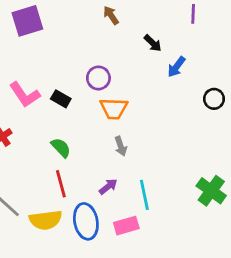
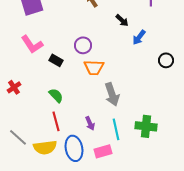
pink L-shape: (25, 95) -> (32, 44), moved
gray arrow: (121, 146) -> (112, 94), moved, size x1.6
purple arrow: (108, 187) -> (90, 123), turned 104
green cross: (211, 191) -> (146, 126), moved, turned -30

